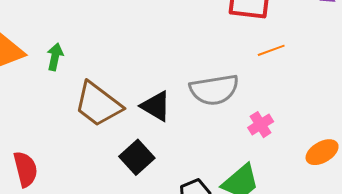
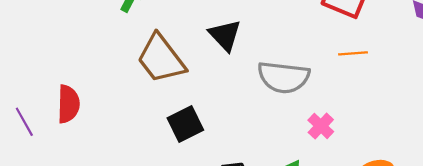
black triangle: (156, 106) -> (225, 35), moved
pink cross: (261, 125) -> (321, 126), turned -30

